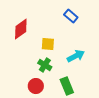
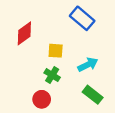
blue rectangle: (71, 16) -> (82, 18), size x1.5
green rectangle: (67, 86) -> (93, 95), moved, turned -30

